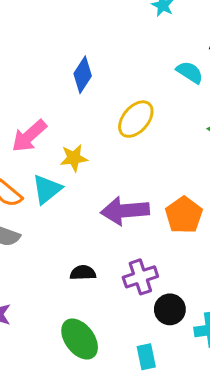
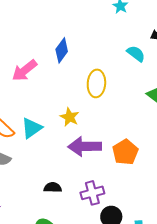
yellow ellipse: (136, 119) -> (96, 83), turned -40
pink arrow: (29, 136) -> (25, 70), moved
yellow star: (74, 158) -> (70, 117), moved, turned 30

